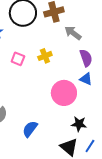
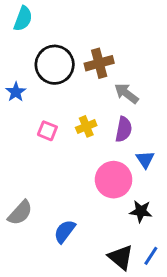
purple semicircle: (86, 58) -> (124, 129), moved, turned 30
blue triangle: (86, 79) -> (145, 160), turned 32
black star: (79, 124) -> (141, 211), moved

